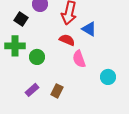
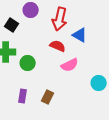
pink semicircle: (79, 59) -> (70, 65), turned -96
purple rectangle: (32, 90) -> (23, 96), turned -40

